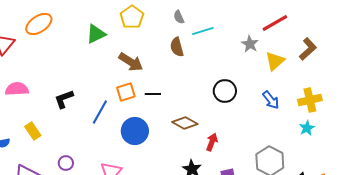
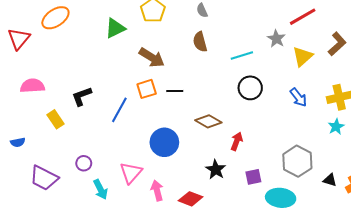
cyan line: (203, 31) -> (242, 55), moved
yellow rectangle: (33, 131) -> (55, 119), moved
blue circle: (135, 131) -> (164, 142), moved

